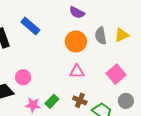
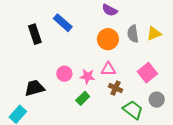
pink circle: (23, 77) -> (64, 74), moved
brown cross: (80, 100) -> (116, 88), moved
pink star: (33, 105) -> (87, 76), moved

